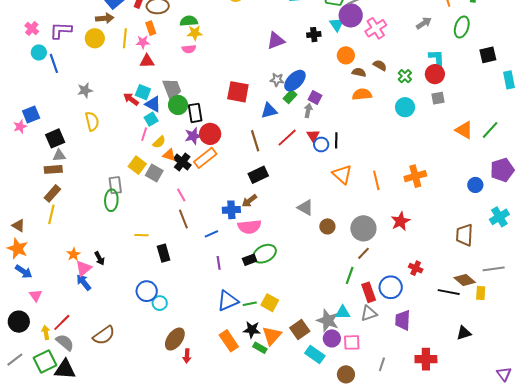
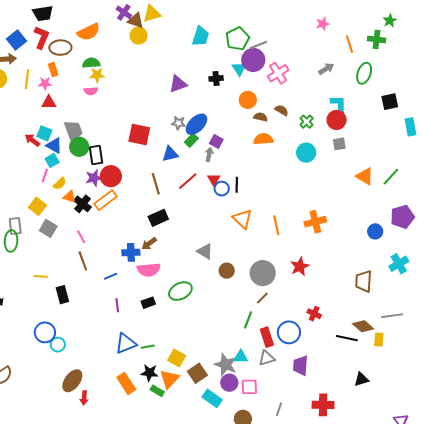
gray square: (154, 173) -> (48, 228), moved
green ellipse: (265, 254) -> (180, 291), moved
yellow square: (270, 303) -> (177, 358), moved

